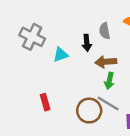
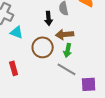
cyan triangle: (61, 55) -> (17, 32), moved, turned 40
brown circle: (89, 111) -> (43, 47), moved

